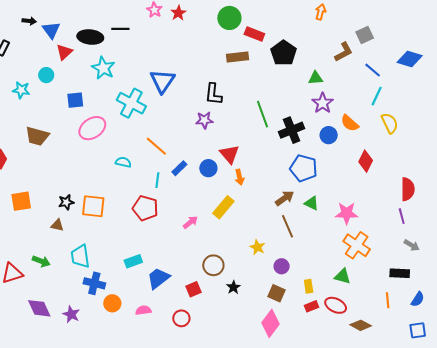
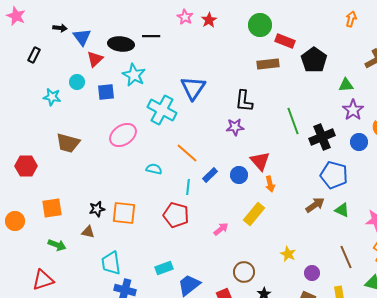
blue square: (75, 100) -> (106, 92), moved
brown line: (288, 226) -> (346, 257), moved
green arrow: (41, 261) -> (57, 245), moved

